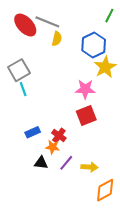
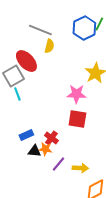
red ellipse: (25, 25) -> (26, 61), moved
blue hexagon: (94, 45) -> (84, 28), moved
red square: (86, 115) -> (77, 119), turned 30
black triangle: (41, 163) -> (34, 151), moved

